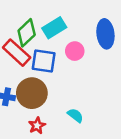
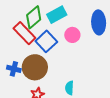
blue square: (44, 61) -> (46, 41), turned 35
cyan semicircle: (75, 115) -> (69, 88), turned -128

